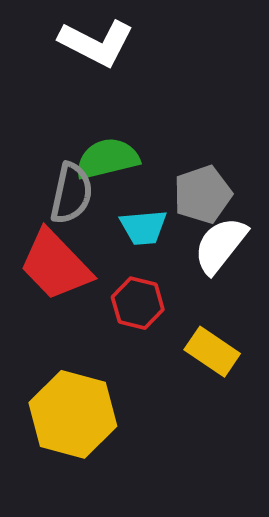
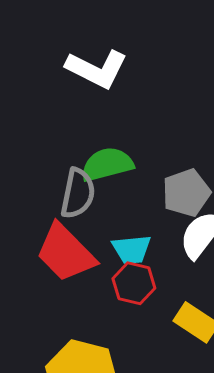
cyan trapezoid: (143, 227) -> (132, 249), moved

